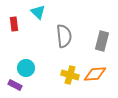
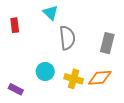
cyan triangle: (38, 12) -> (50, 13), moved
cyan circle: (26, 68) -> (45, 71), moved

